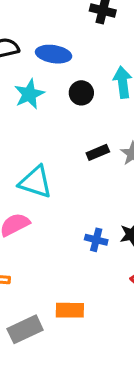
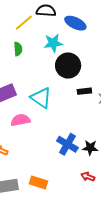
black circle: (81, 93) -> (68, 66), moved, size x1.6
blue cross: (96, 240) -> (67, 144), size x1.5

